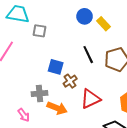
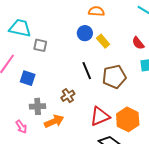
blue square: (56, 67) -> (28, 78), moved
red triangle: (90, 99) -> (100, 116), moved
orange arrow: (57, 108) -> (54, 121), turned -48

